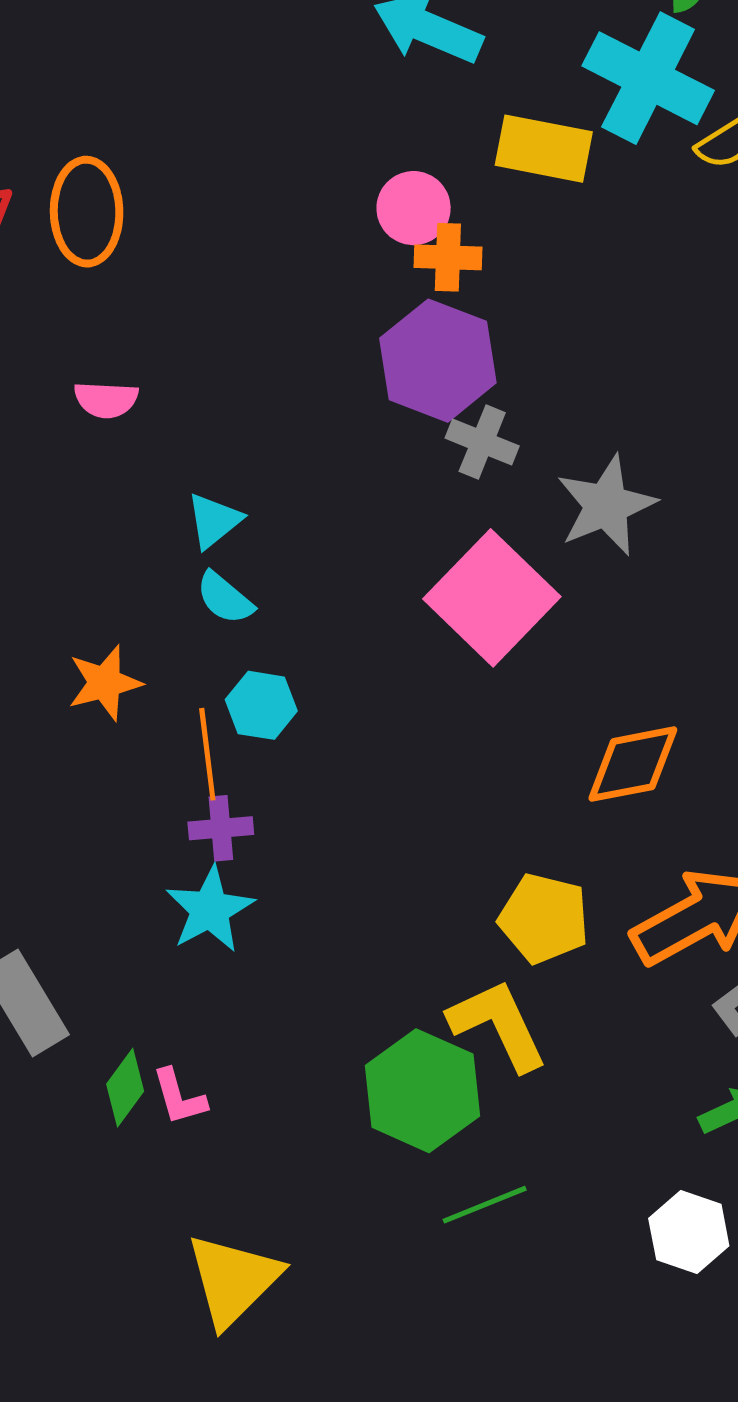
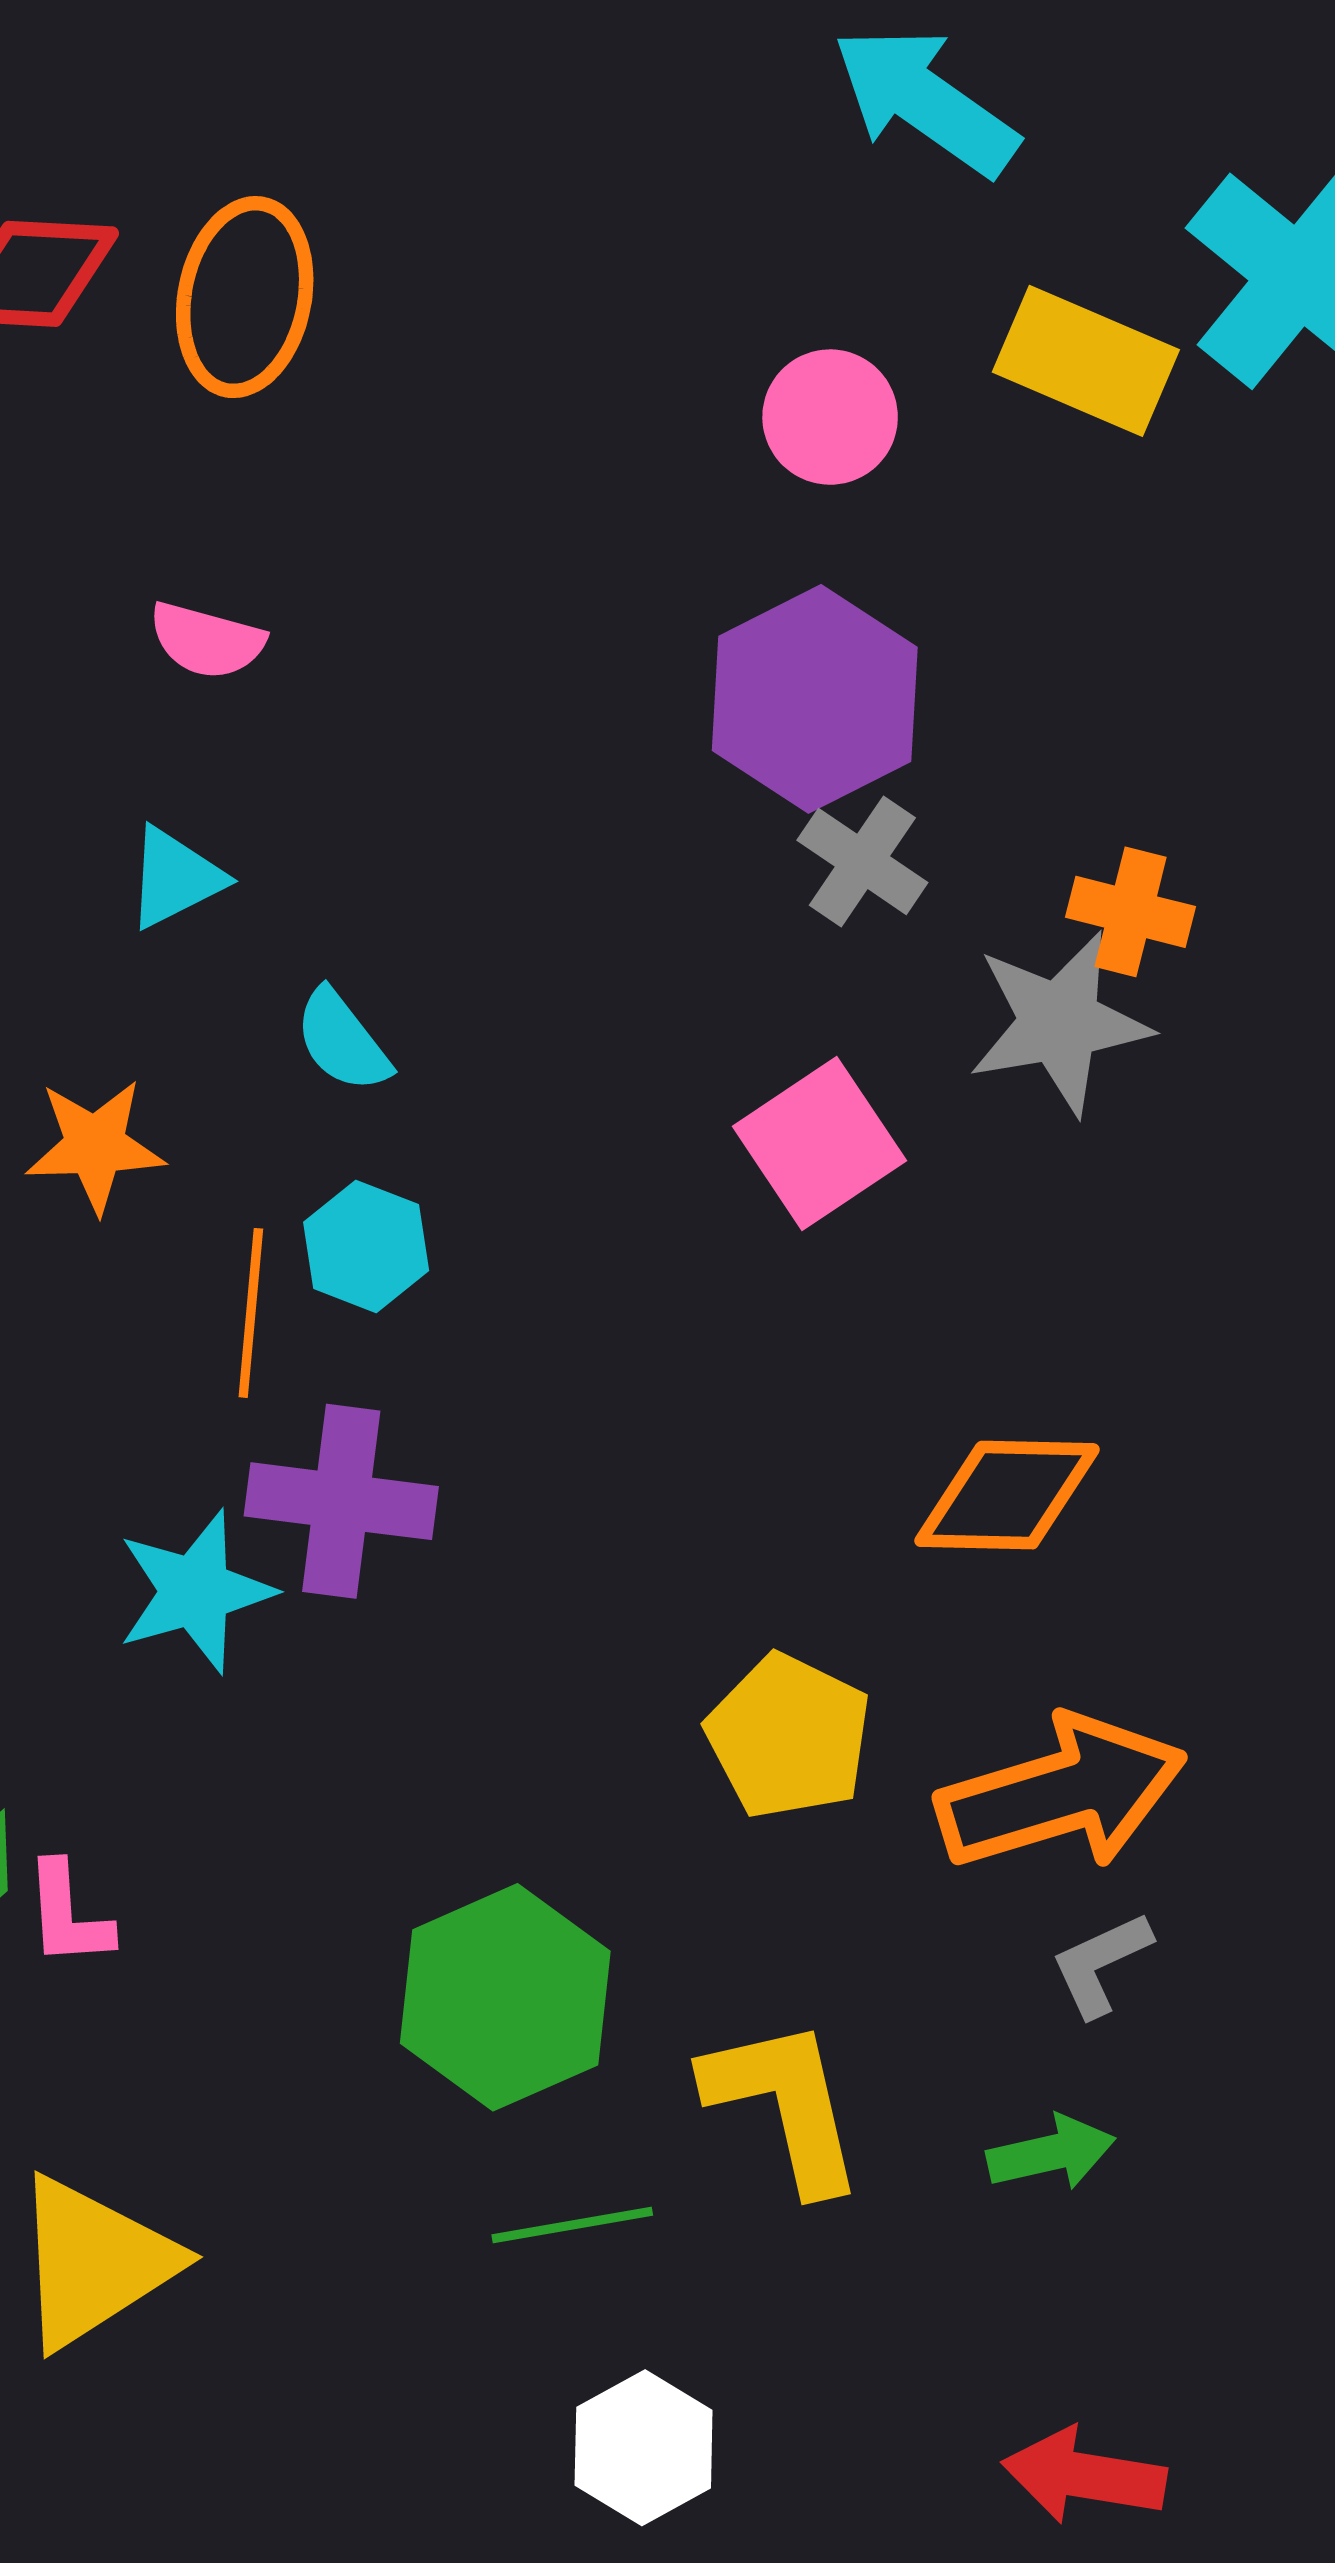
orange cross: (448, 257) -> (1131, 912), moved
cyan triangle: (214, 521) -> (175, 878), moved
pink square: (492, 598) -> (819, 1143), size x0.7
purple cross: (221, 828) -> (341, 1501), moved, size x1.6
yellow L-shape: (498, 1025) -> (785, 2104), moved
white hexagon: (689, 1232) -> (644, 2448), moved

